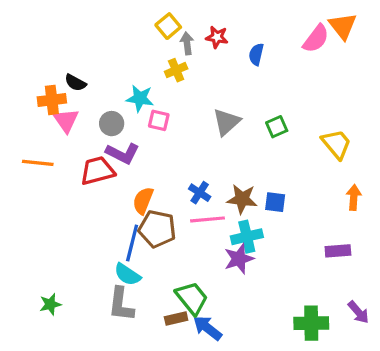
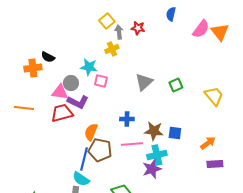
orange triangle: (343, 26) -> (220, 32), moved
blue semicircle: (256, 54) -> (171, 14), moved
pink triangle: (66, 120) -> (60, 92), moved, turned -48
blue cross: (200, 193) -> (127, 119), moved, turned -32
orange arrow: (354, 197) -> (208, 143), moved, turned 49

